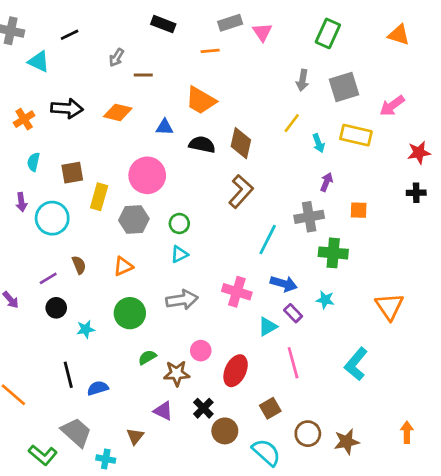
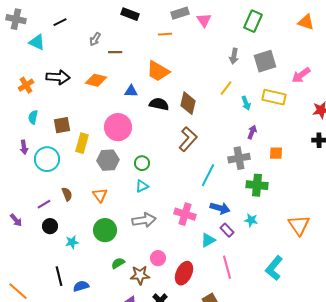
orange triangle: (123, 266) -> (100, 195), turned -42

